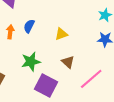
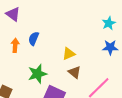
yellow triangle: (61, 34) -> (69, 54), moved

